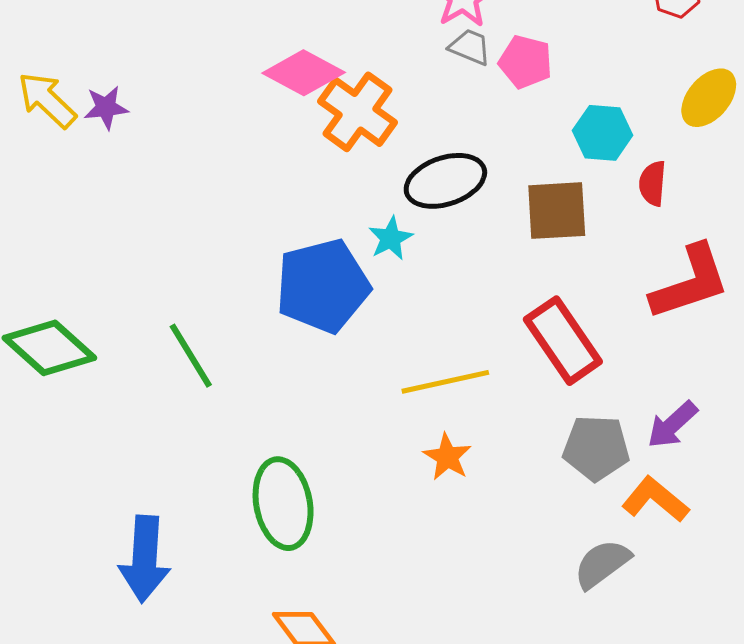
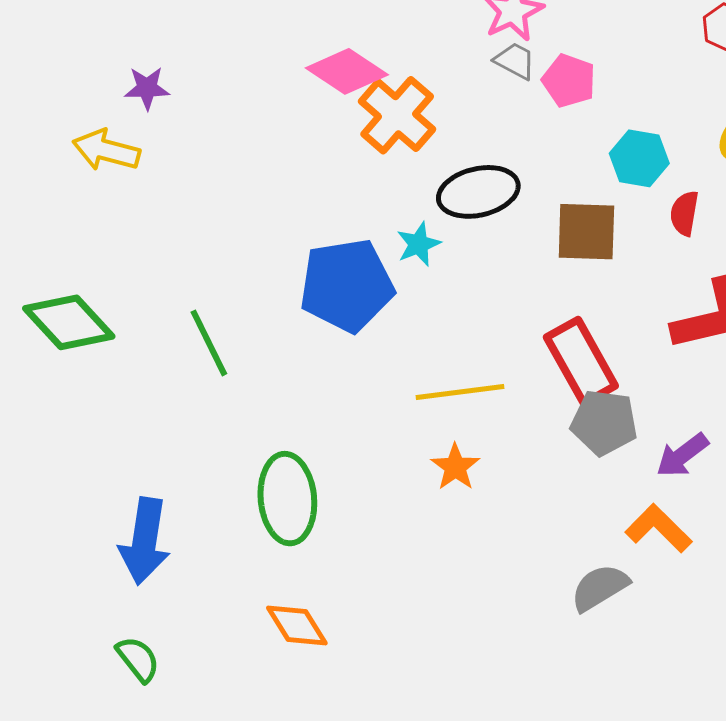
yellow arrow: (47, 100) -> (106, 150), moved, turned -34
gray pentagon: (596, 448) -> (604, 422), moved

